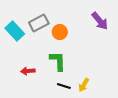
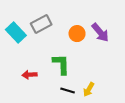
purple arrow: (100, 21) -> (100, 33), moved
orange circle: (60, 32) -> (77, 34), moved

